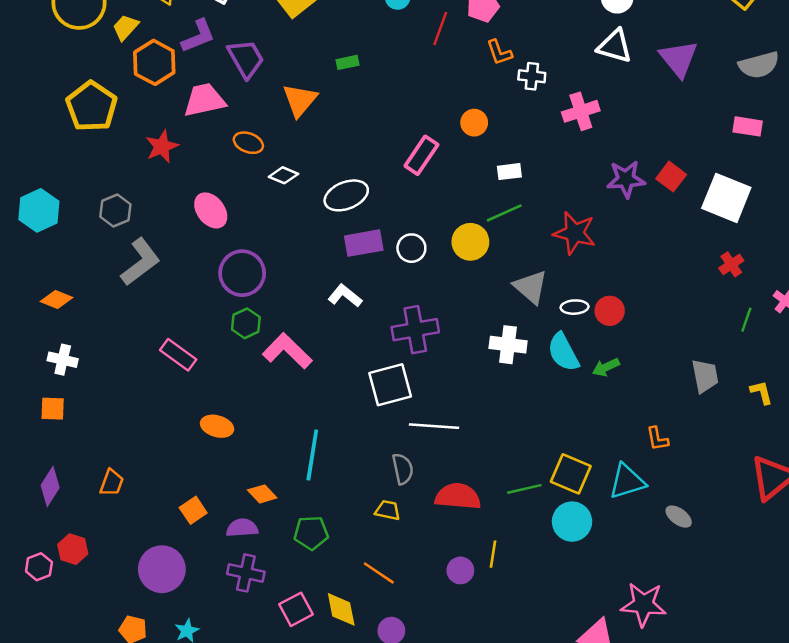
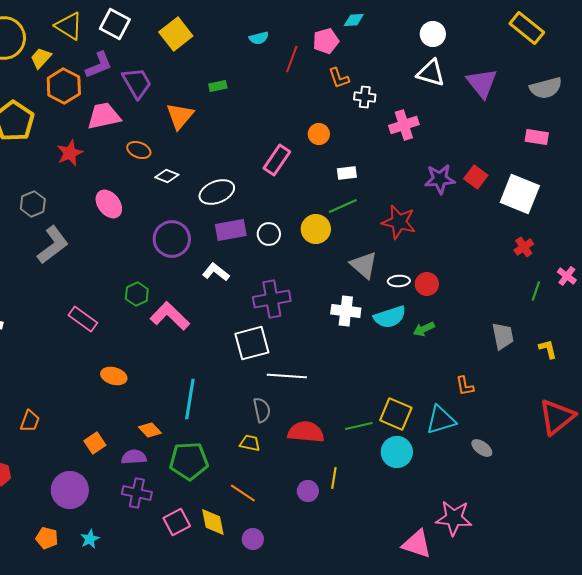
purple circle: (242, 273) -> (172, 239), moved
cyan semicircle: (563, 352) -> (390, 317), turned -80
green pentagon: (311, 533) -> (189, 461), size x1.4

